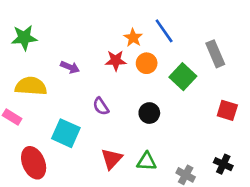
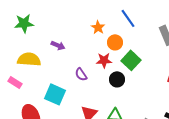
orange star: (133, 38) -> (98, 27), moved
red star: (116, 61) -> (104, 60), moved
green square: (183, 77) -> (131, 60), moved

